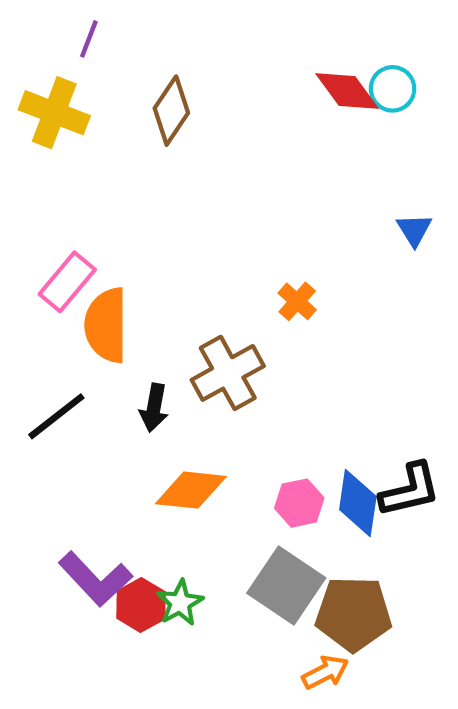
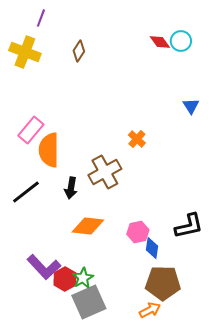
red diamond: (347, 91) -> (160, 42), size x0.7
brown diamond: (171, 111) -> (79, 51), size x0.7
blue diamond: (358, 503) -> (152, 248), moved, size x0.7
gray square: (286, 585) -> (89, 302), moved, turned 32

